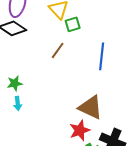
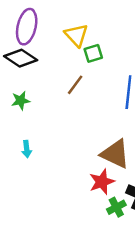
green star: (15, 83) -> (21, 101), moved

